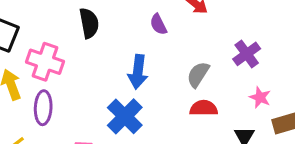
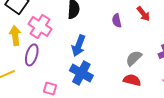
blue arrow: (138, 72) -> (79, 46), moved
blue cross: (125, 116) -> (81, 73), turned -30

